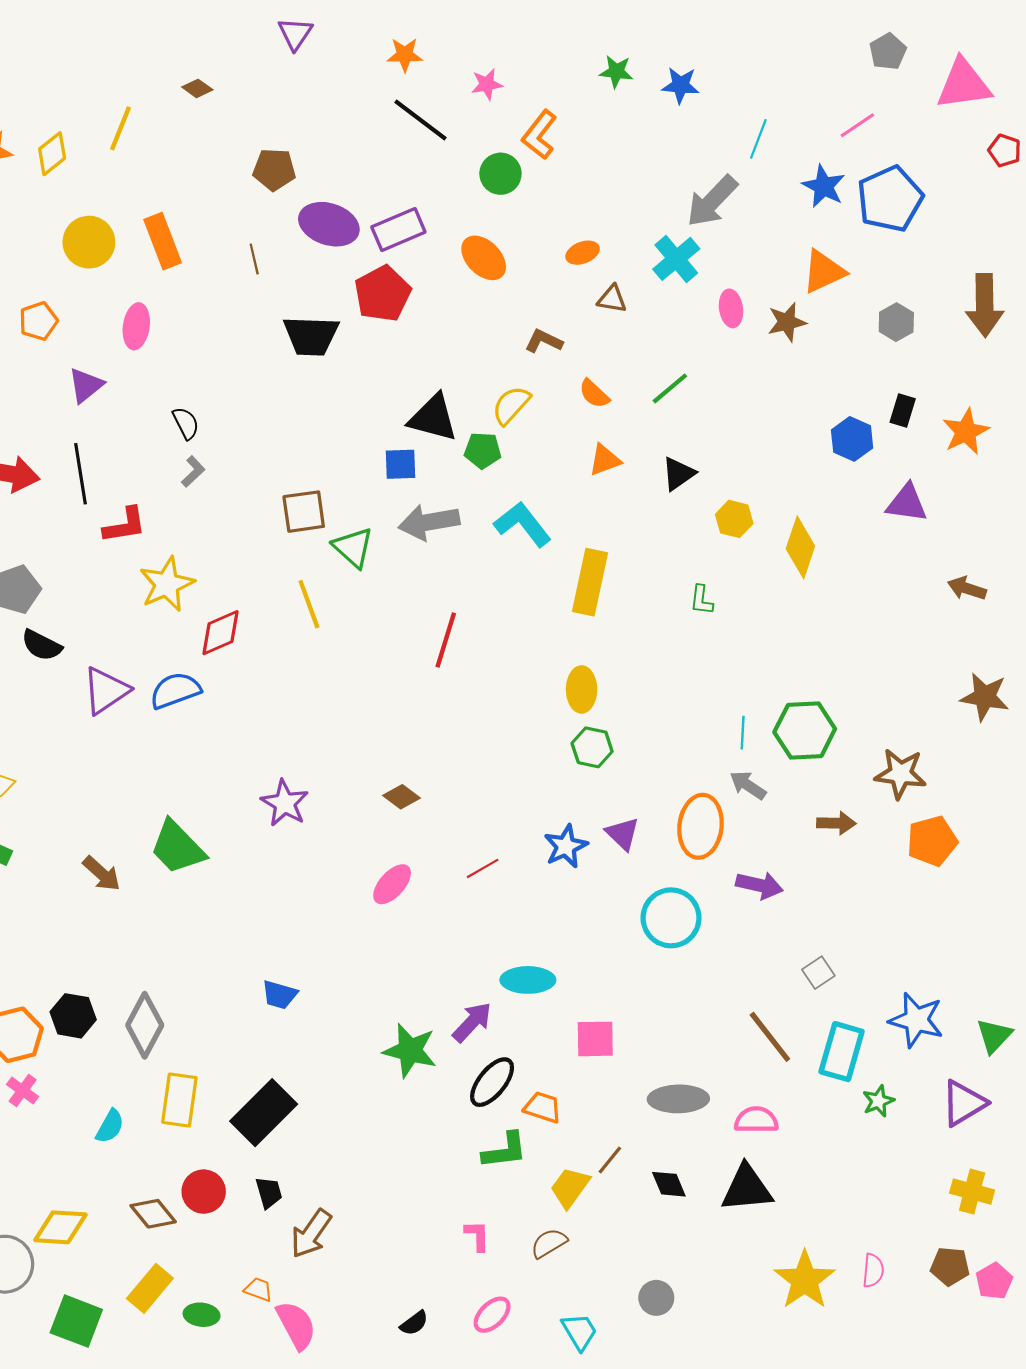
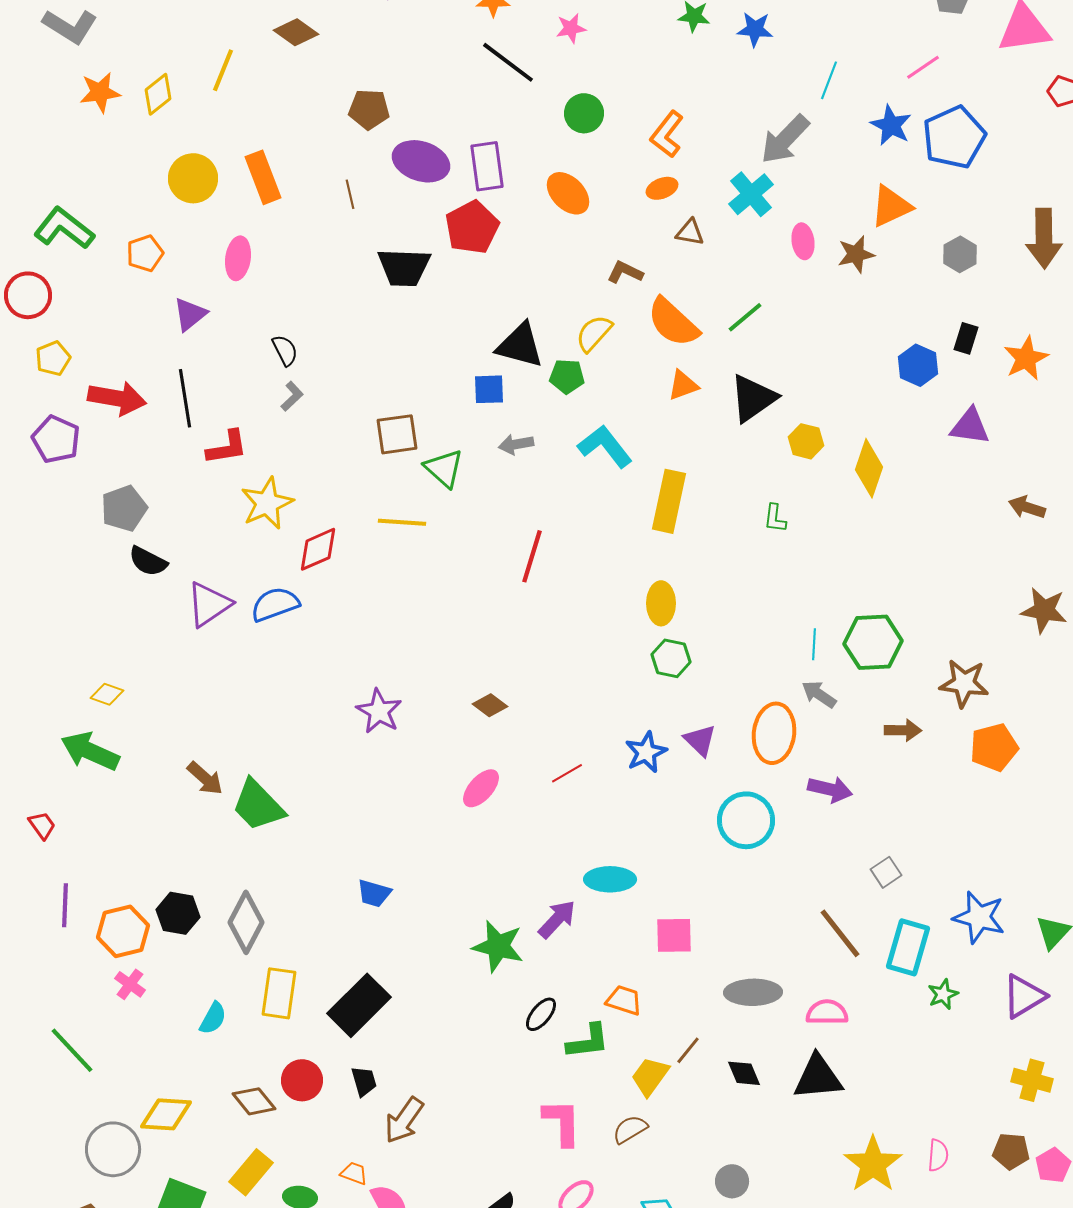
brown diamond: (197, 88) -> (296, 32), size x1.5
orange L-shape: (539, 135) -> (667, 134), moved
purple rectangle: (398, 229) -> (487, 166), turned -75
orange semicircle: (594, 394) -> (673, 322), size x1.8
black triangle: (678, 474) -> (753, 398), size x1.5
gray arrow: (429, 522) -> (516, 444), size x0.6
yellow line: (309, 604) -> (402, 522), turned -66
green trapezoid: (177, 847) -> (258, 805), moved
black ellipse: (492, 1082) -> (541, 1014), moved, size x0.7
pink L-shape: (477, 1236) -> (562, 1122), size x1.6

